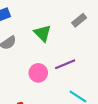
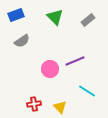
green triangle: (43, 33) -> (55, 17), moved

